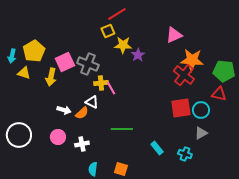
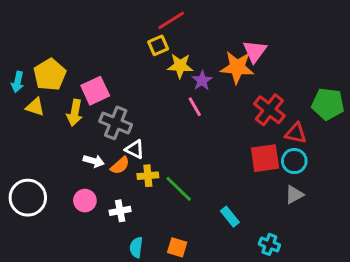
pink triangle: (174, 35) -> (255, 51), turned -30
orange star: (192, 60) -> (237, 67), moved
gray cross: (88, 64) -> (116, 123), moved
yellow cross: (101, 83) -> (148, 176), moved
pink line: (111, 88) -> (195, 107), moved
red triangle: (219, 94) -> (296, 133), moved
green line: (122, 129) -> (179, 189), turned 45
cyan cross: (185, 154) -> (269, 244), moved

